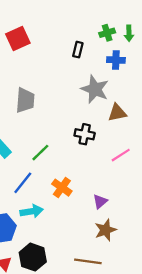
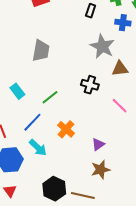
pink line: (121, 155) -> (120, 106), turned 72
cyan arrow: (32, 211) -> (38, 148), turned 48
black hexagon: (33, 257) -> (54, 189), moved

